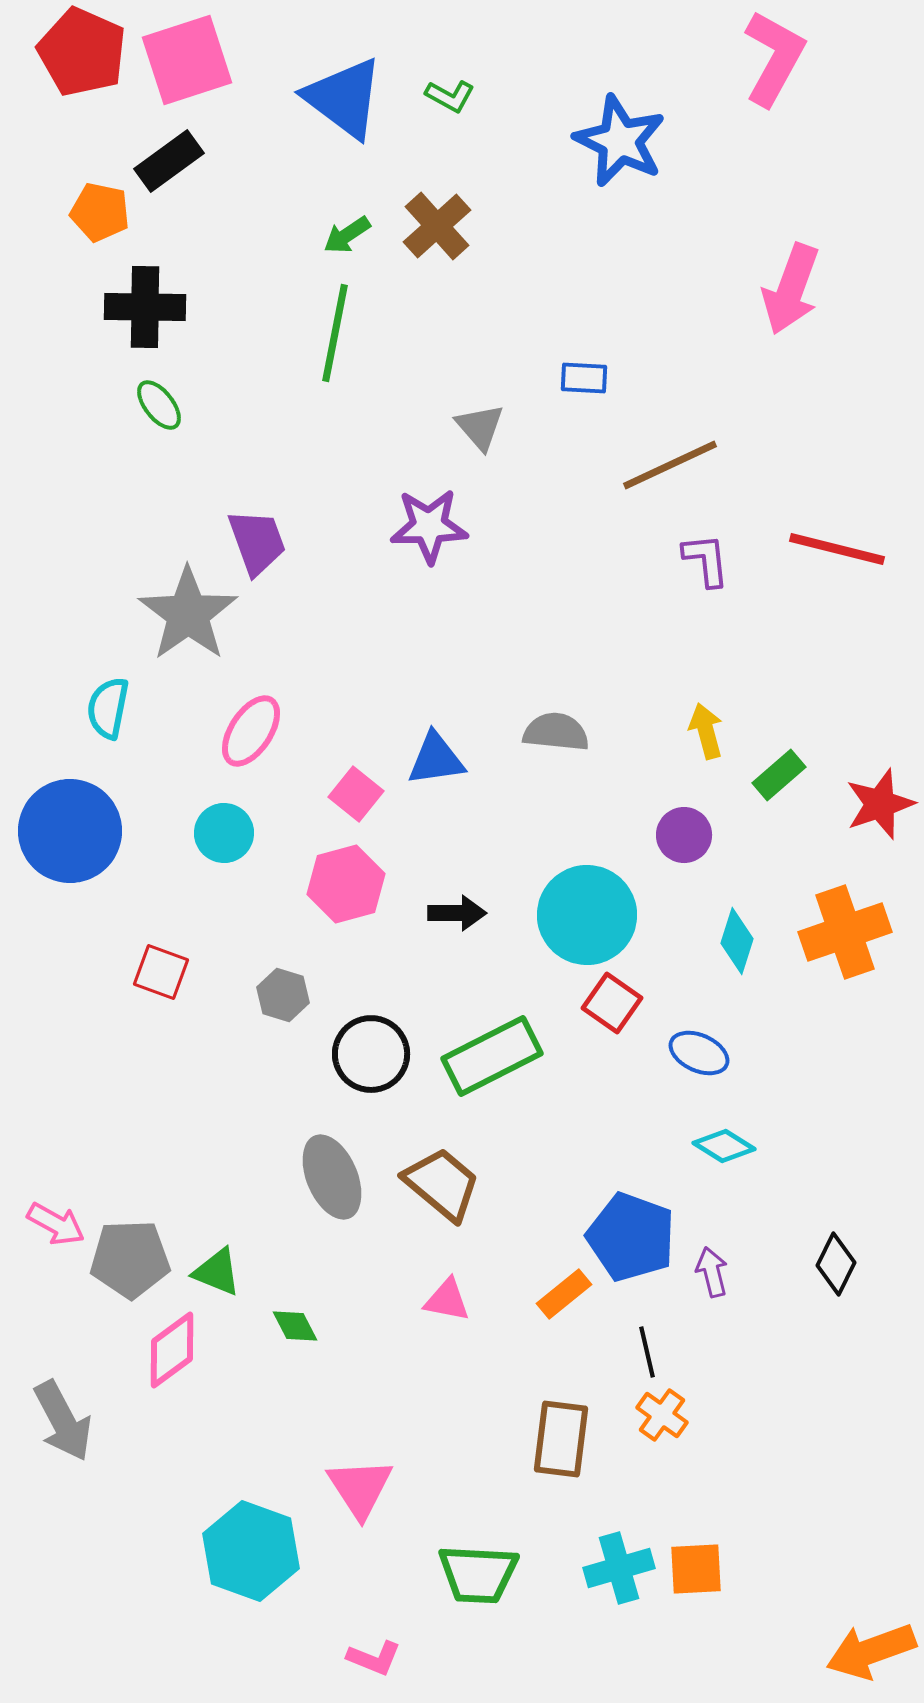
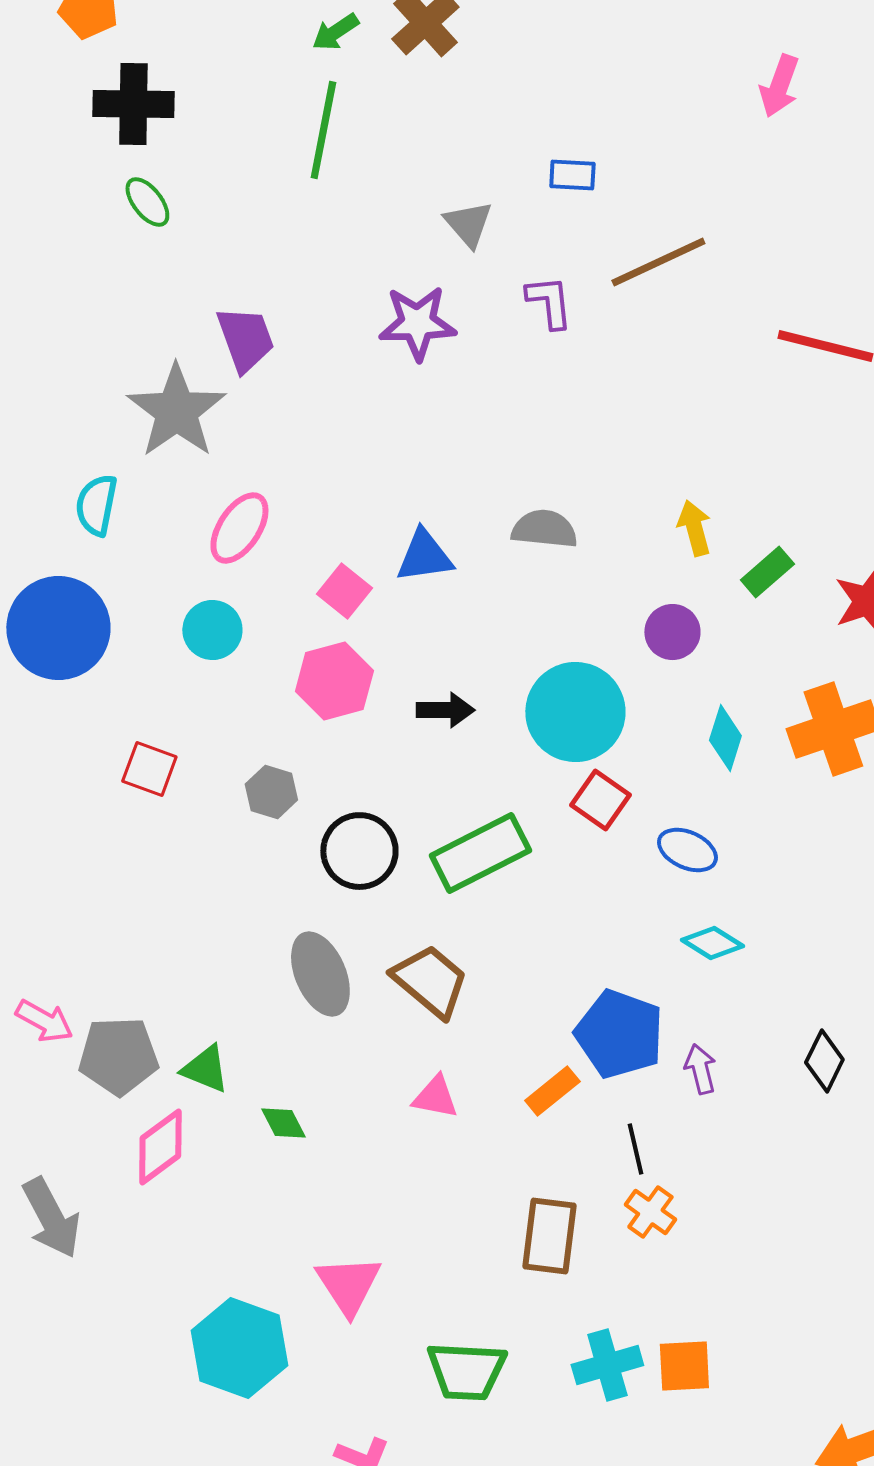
pink arrow: (791, 289) -> (779, 86), size x0.7
purple L-shape: (706, 560) -> (549, 302), moved

